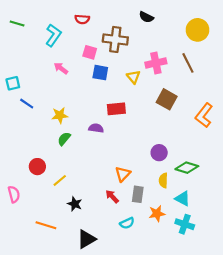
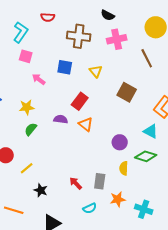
pink square: (90, 52) -> (26, 56), moved
pink cross: (156, 63) -> (117, 39), moved
pink arrow: (61, 68) -> (39, 79), moved
red rectangle: (116, 109) -> (80, 101), turned -48
orange triangle: (123, 174) -> (86, 124), moved, turned -35
cyan triangle: (183, 199) -> (151, 131), moved

